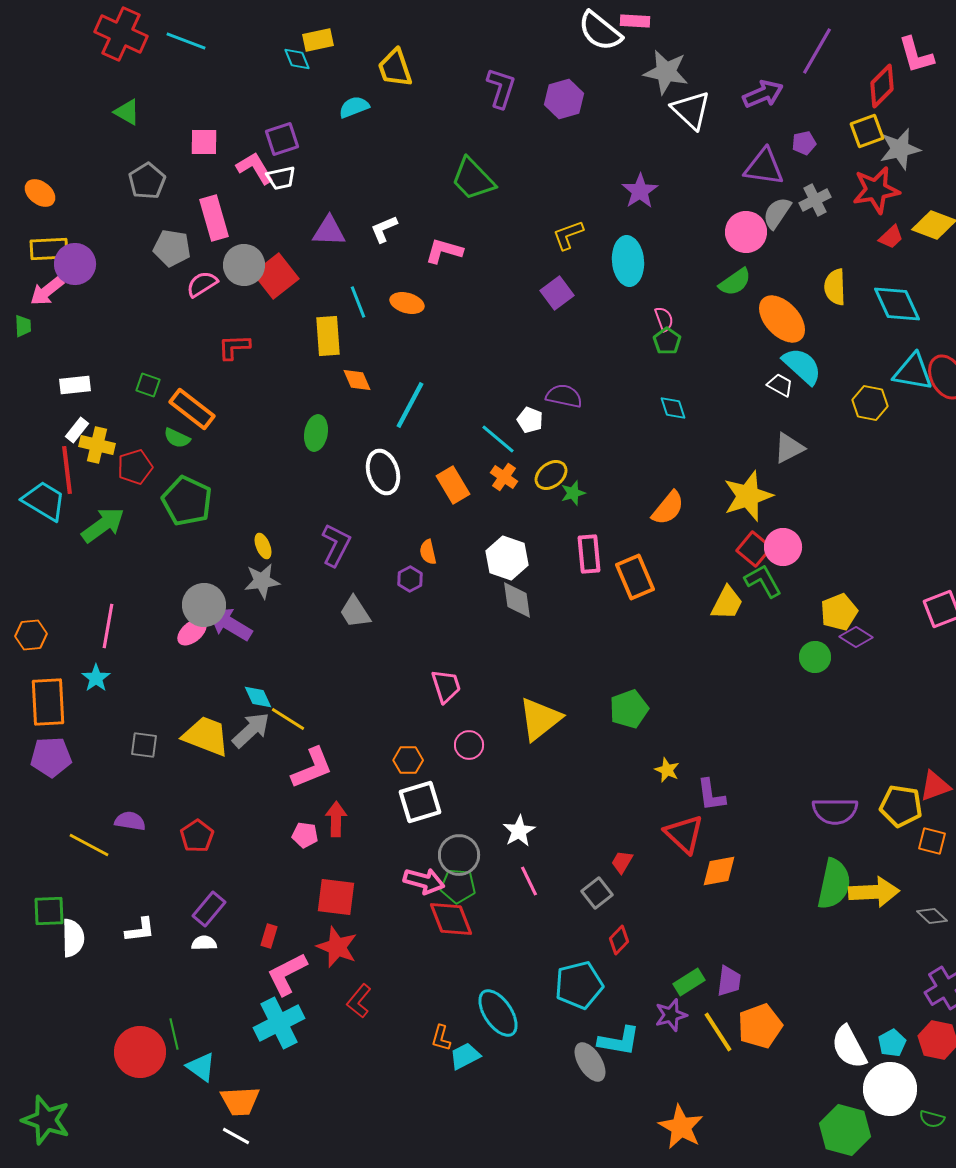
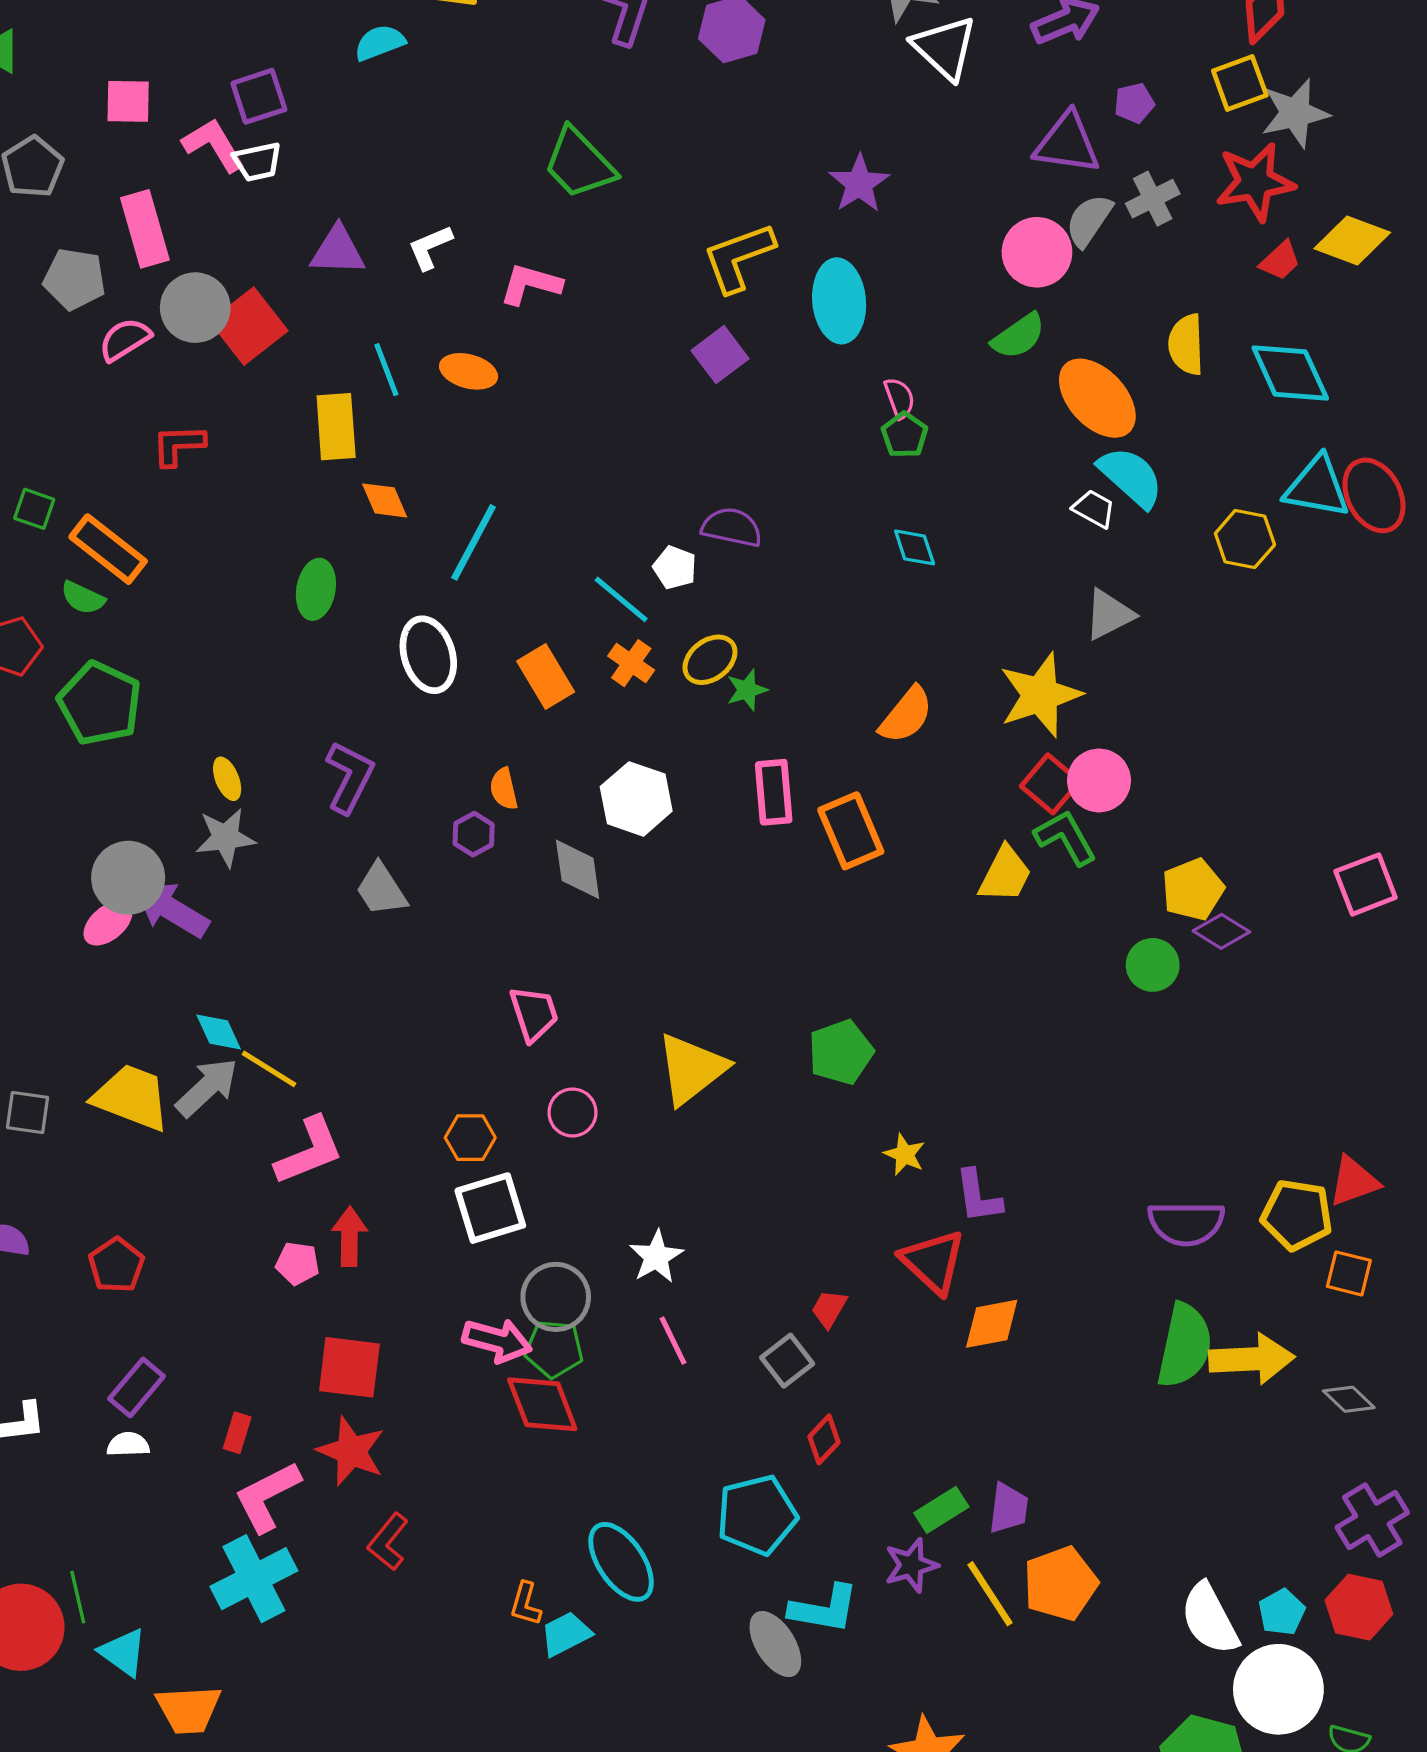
yellow L-shape: (568, 235) -> (738, 257), size x1.4
gray diamond: (517, 600) -> (578, 869), moved

